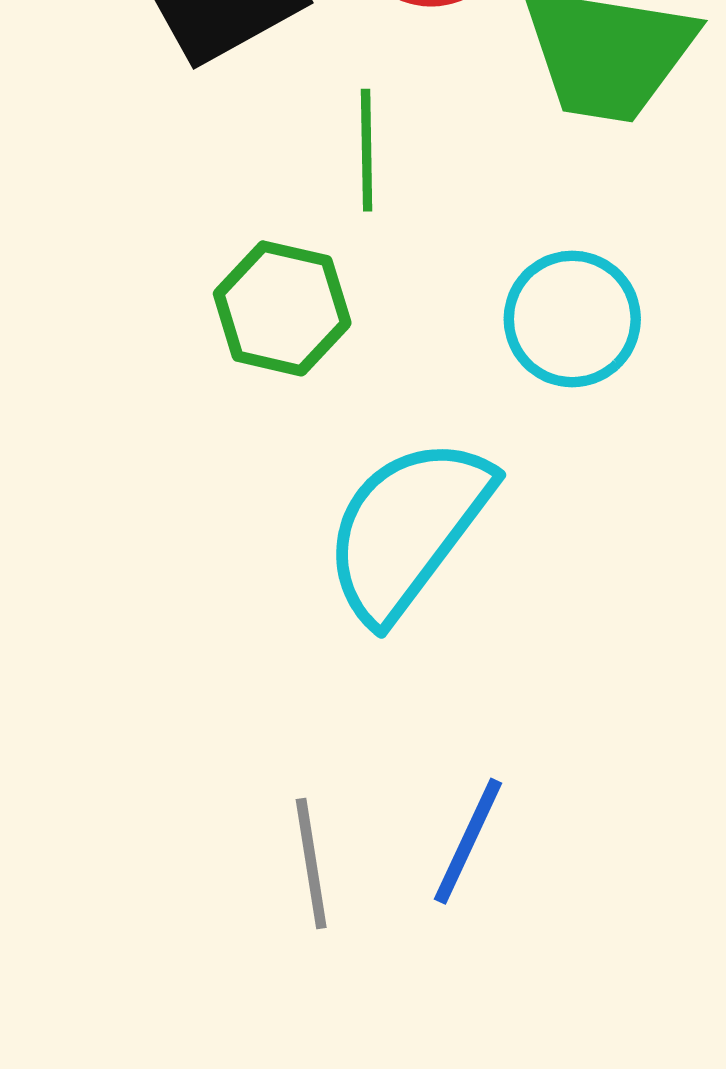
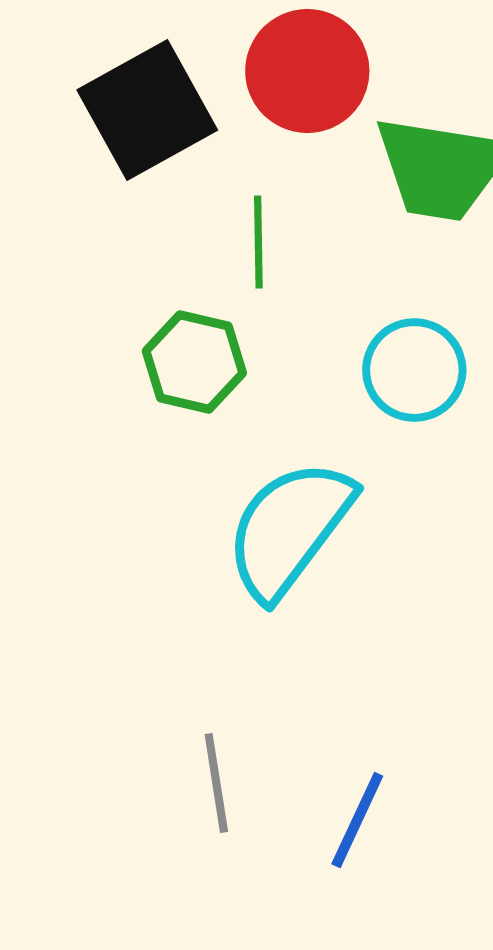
blue line: (468, 841) -> (357, 820), moved

